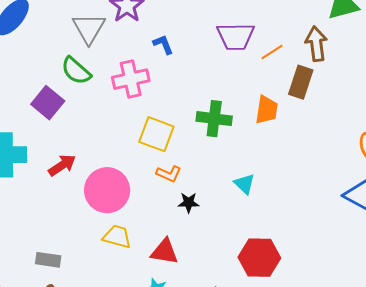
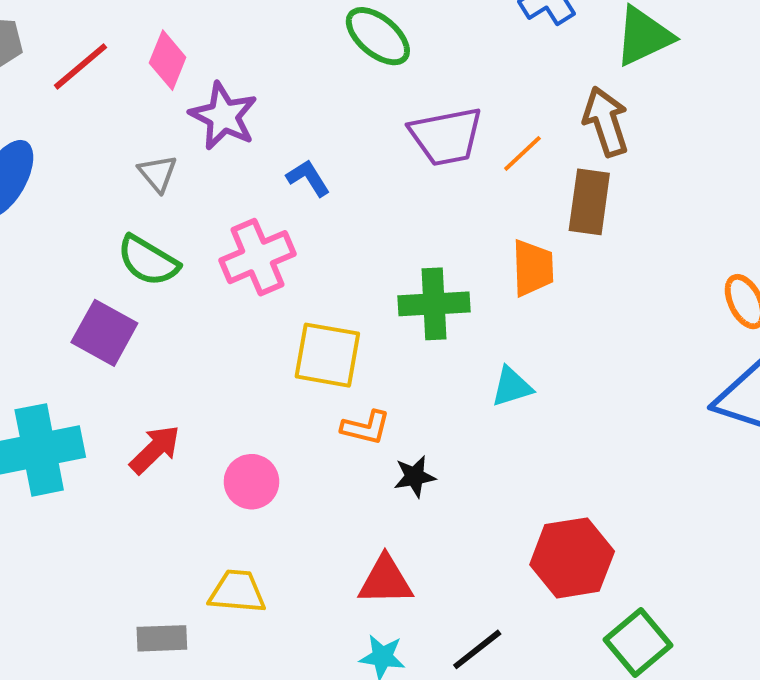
gray triangle: (89, 28) -> (158, 173), size x0.6
cyan triangle: (244, 184) -> (512, 387), moved, turned -50
pink circle: (107, 190) -> (251, 482), size x0.6
yellow trapezoid: (117, 237) -> (237, 592), moved

